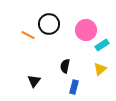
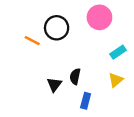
pink circle: (86, 30) -> (99, 17), moved
black triangle: (34, 81) -> (54, 85), moved

